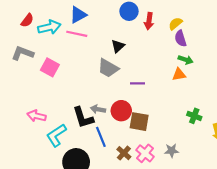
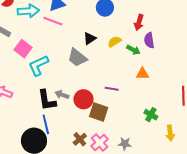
red arrow: (149, 21) -> (139, 22), moved
yellow semicircle: (175, 24) -> (114, 42), moved
green arrow: (185, 60) -> (133, 50), moved
purple line: (138, 83) -> (112, 89), moved
cyan L-shape: (56, 135) -> (38, 65), moved
blue line: (101, 137) -> (46, 124), moved

